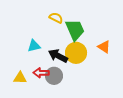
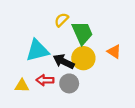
yellow semicircle: (56, 18) -> (61, 20), turned -72
cyan triangle: (34, 46) -> (37, 50), size x1.6
gray circle: (54, 76) -> (69, 83), moved

